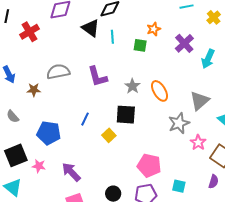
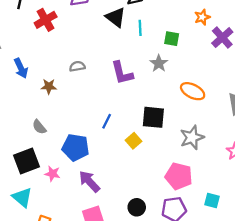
orange star: (154, 29) -> (202, 17), moved
gray semicircle: (58, 72) -> (77, 66), size x0.6
gray star: (132, 86) -> (159, 63), moved
orange ellipse: (160, 91) -> (193, 91), turned -35
gray semicircle: (13, 116) -> (39, 127), moved
gray star: (179, 123) -> (192, 137), moved
blue pentagon: (49, 133) -> (75, 147), moved

